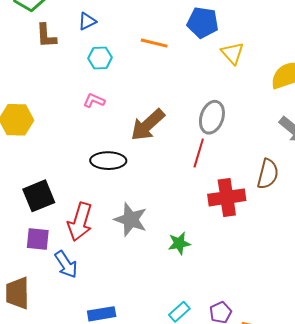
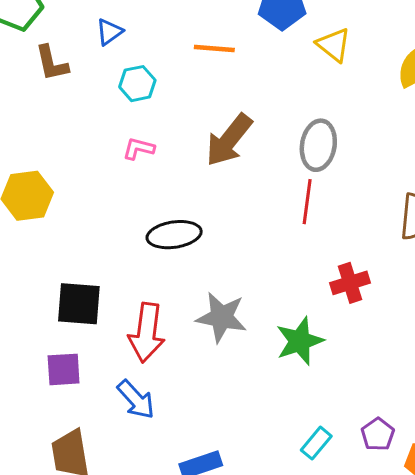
brown arrow: (148, 125) -> (229, 140), moved
black square: (39, 196) -> (79, 304), turned 36
red cross: (227, 197) -> (350, 283), moved, size x0.7
purple square: (38, 239) -> (64, 369), moved
green star: (179, 243) -> (300, 341), size x1.4

